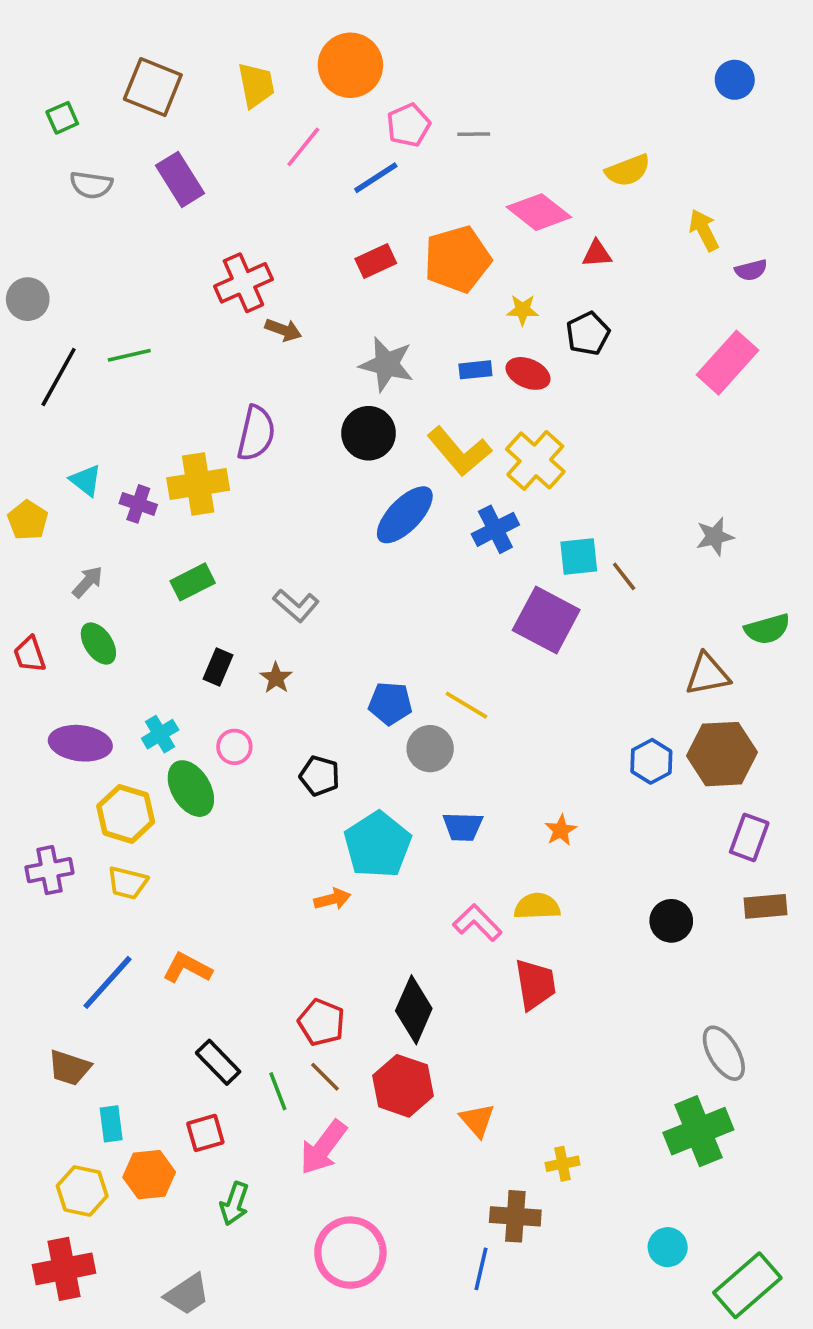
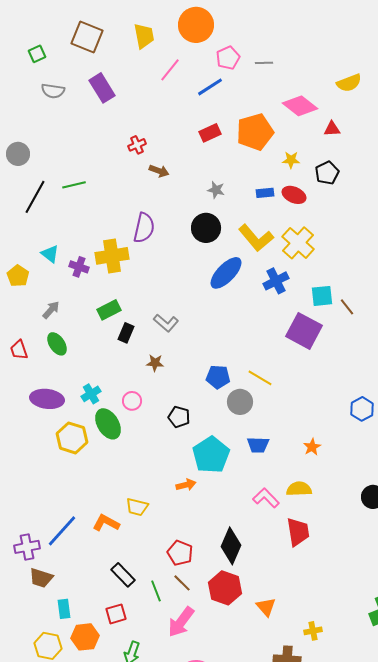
red cross: (243, 283) -> (137, 145), size x0.6
gray star: (387, 364) -> (216, 190), size x0.6
black rectangle: (218, 667) -> (126, 333), moved
brown star: (276, 678) -> (155, 363), turned -30
purple cross: (49, 870) -> (27, 547), moved
yellow trapezoid: (127, 883) -> (137, 507), moved

